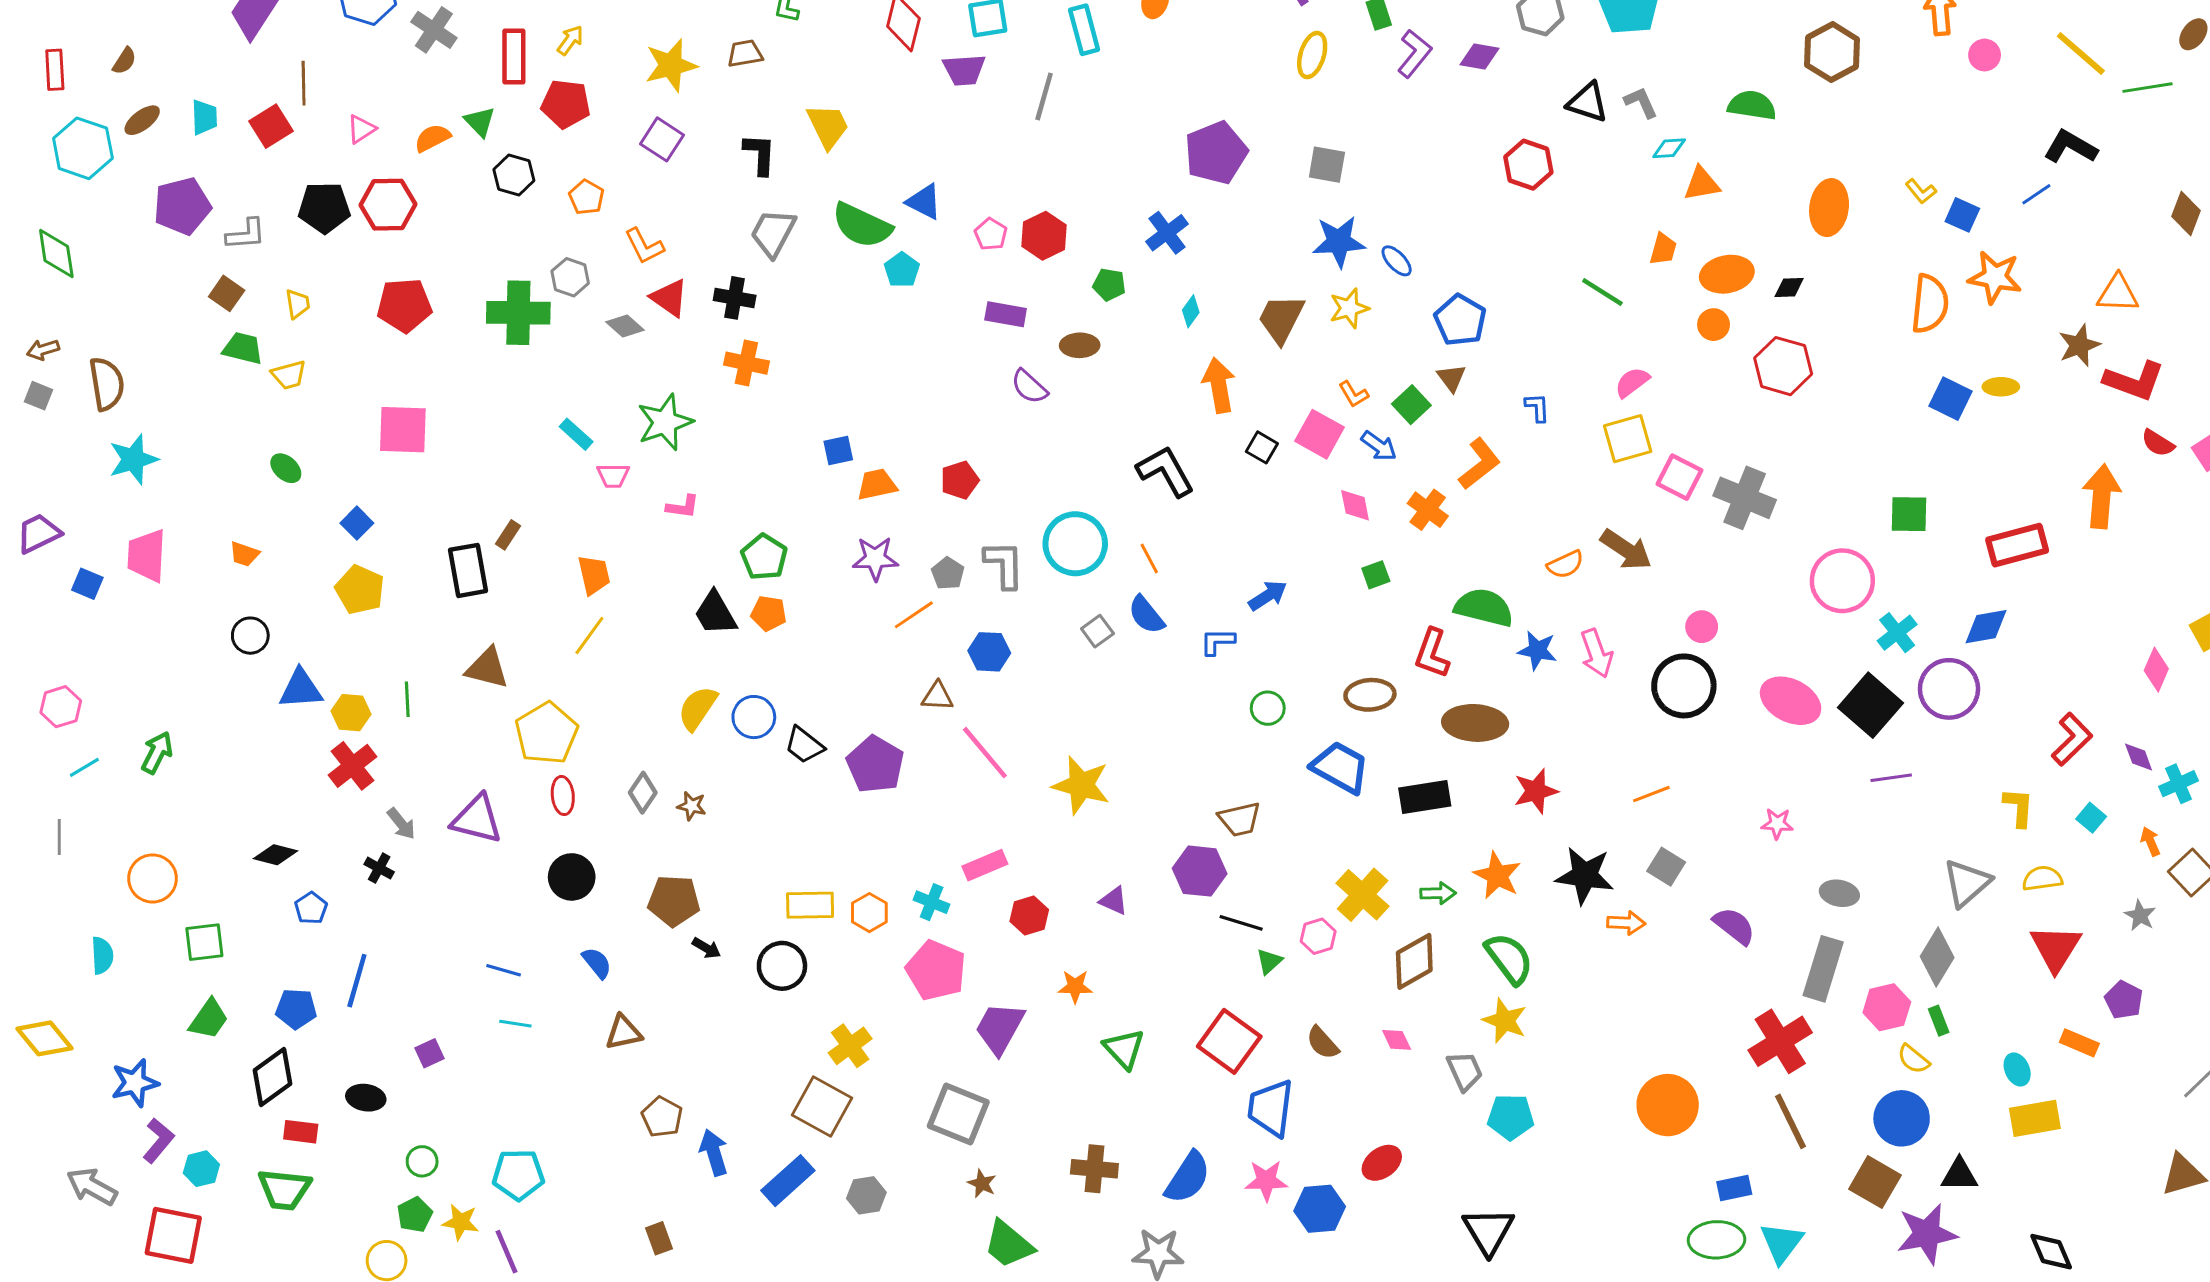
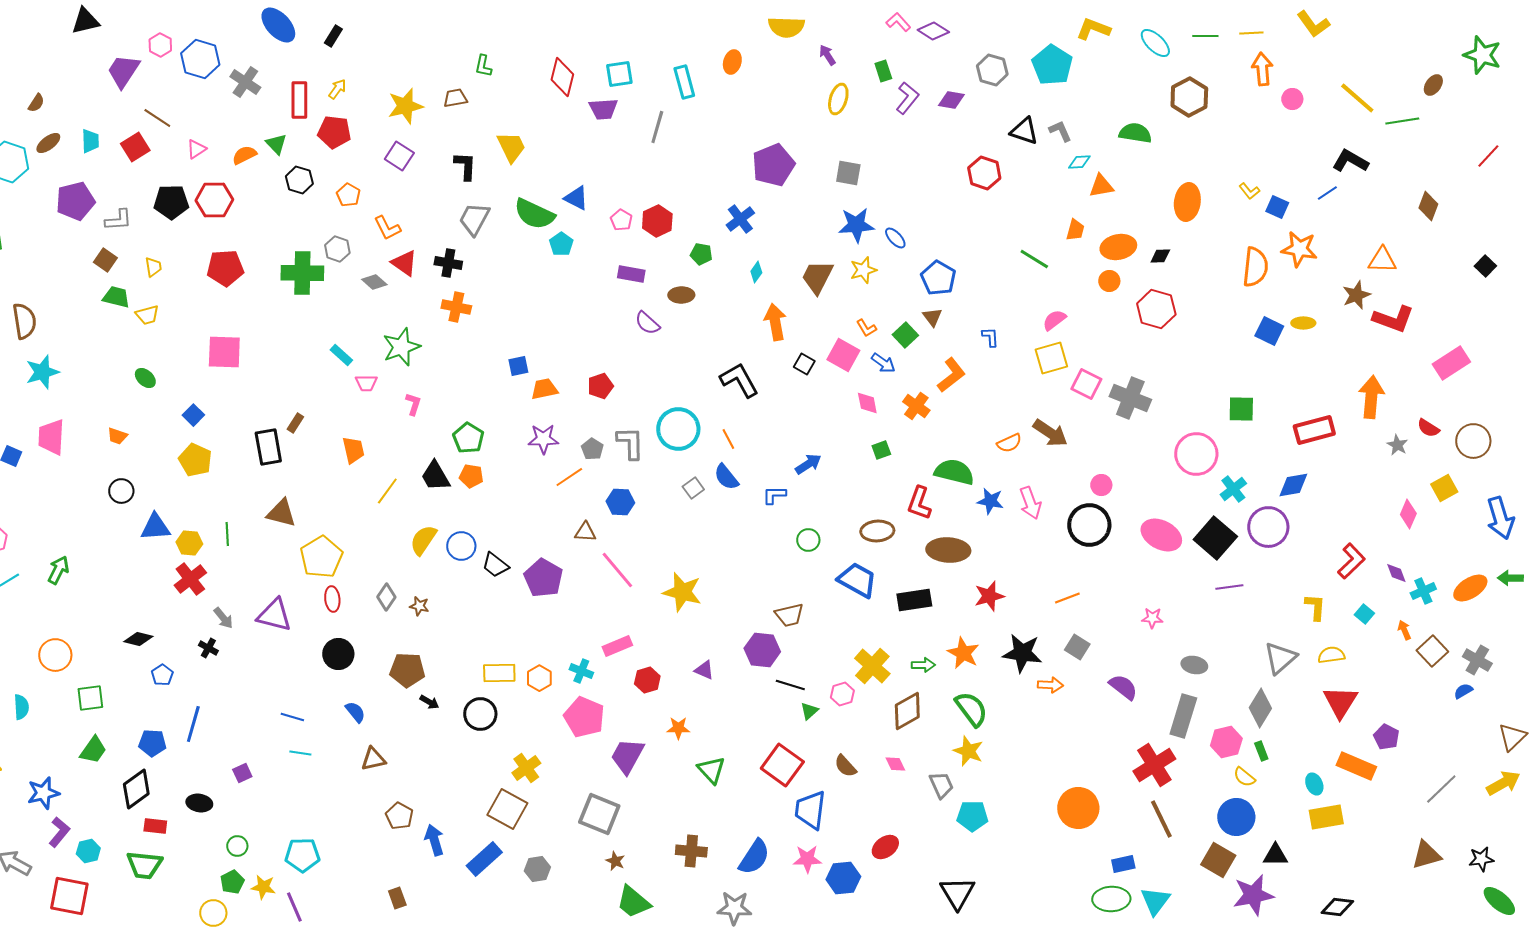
brown line: (304, 83) -> (157, 118), turned -56
red semicircle: (2158, 443) -> (1428, 428), moved
pink L-shape: (683, 507) -> (413, 404), turned -80
yellow line: (589, 636) -> (387, 491), moved
gray star: (2140, 915) -> (1397, 445), moved
orange rectangle: (2079, 1043) -> (1356, 766), size x1.5
black diamond: (2051, 1252) -> (1337, 907), turned -60

